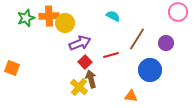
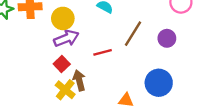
yellow circle: (65, 23) -> (63, 18), moved
red square: (85, 62) -> (62, 64), moved
blue circle: (150, 70) -> (159, 83), moved

